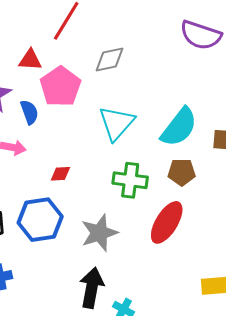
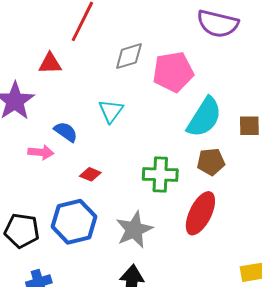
pink pentagon: (60, 87) -> (173, 72), moved, turned 30
blue semicircle: (29, 112) -> (66, 132), moved, turned -30
cyan triangle: (117, 123) -> (111, 111), moved, size x0.7
red diamond: (60, 174) -> (90, 174), turned 30

